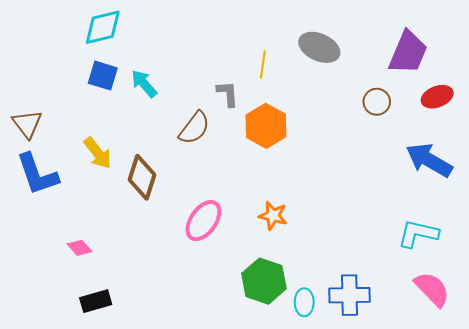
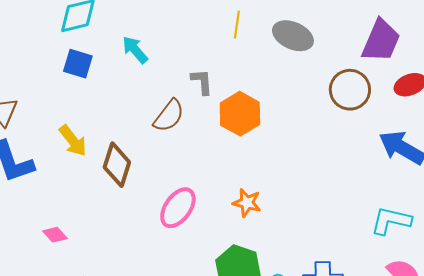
yellow line: (263, 64) -> (237, 25), moved
cyan arrow: (144, 84) -> (135, 50), moved
brown circle: (377, 102) -> (350, 90), size x1.5

